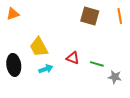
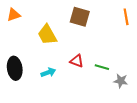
brown square: (90, 16) -> (80, 17), moved
yellow trapezoid: (39, 47) -> (47, 35), moved

